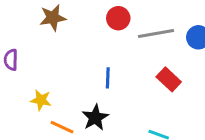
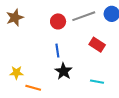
red circle: (118, 18) -> (58, 21), moved
black star: (95, 118) -> (63, 71), moved

